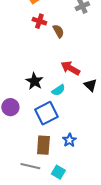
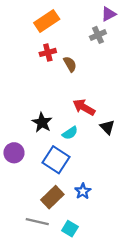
red cross: (39, 21) -> (48, 52), turned -32
blue square: (46, 113) -> (56, 160), turned -30
brown rectangle: (43, 145) -> (52, 197), turned 42

